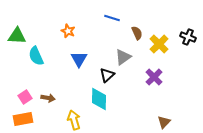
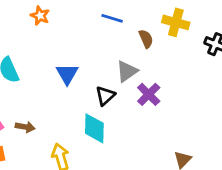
orange star: (68, 31) -> (40, 16), moved
yellow cross: (159, 44) -> (176, 22), moved, turned -30
purple cross: (154, 77) -> (149, 94), moved

